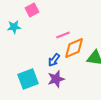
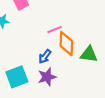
orange diamond: (74, 48) -> (66, 44), turned -65

